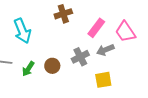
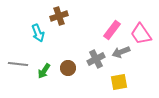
brown cross: (63, 14) -> (59, 16), moved
cyan arrow: (22, 31) -> (38, 33), size x0.7

